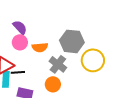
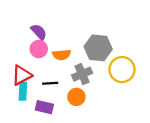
gray cross: (58, 64) -> (82, 74), turned 30
black line: (18, 72) -> (50, 83), moved

